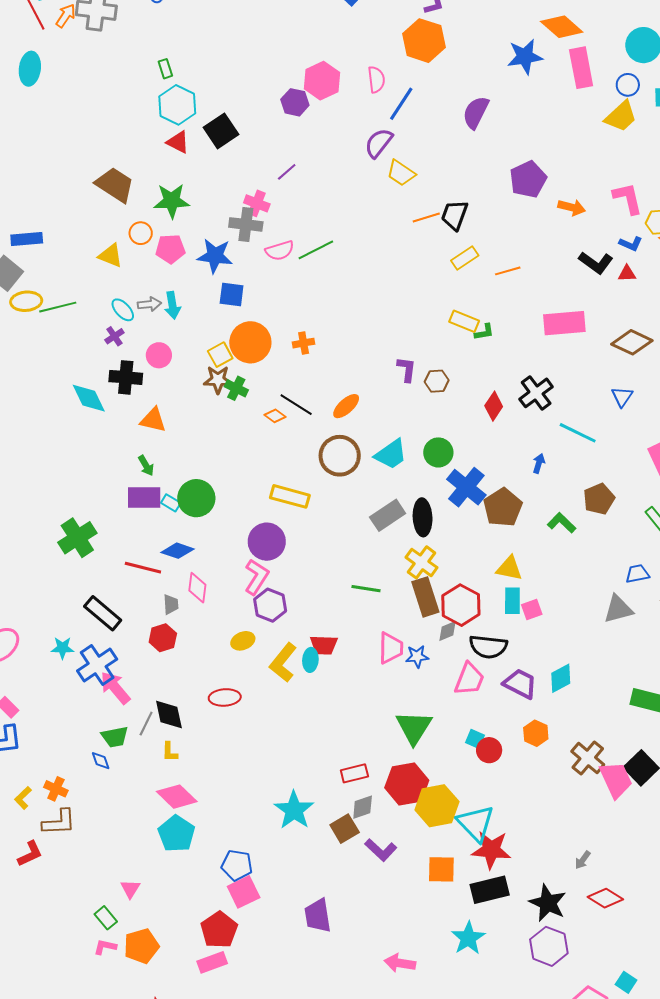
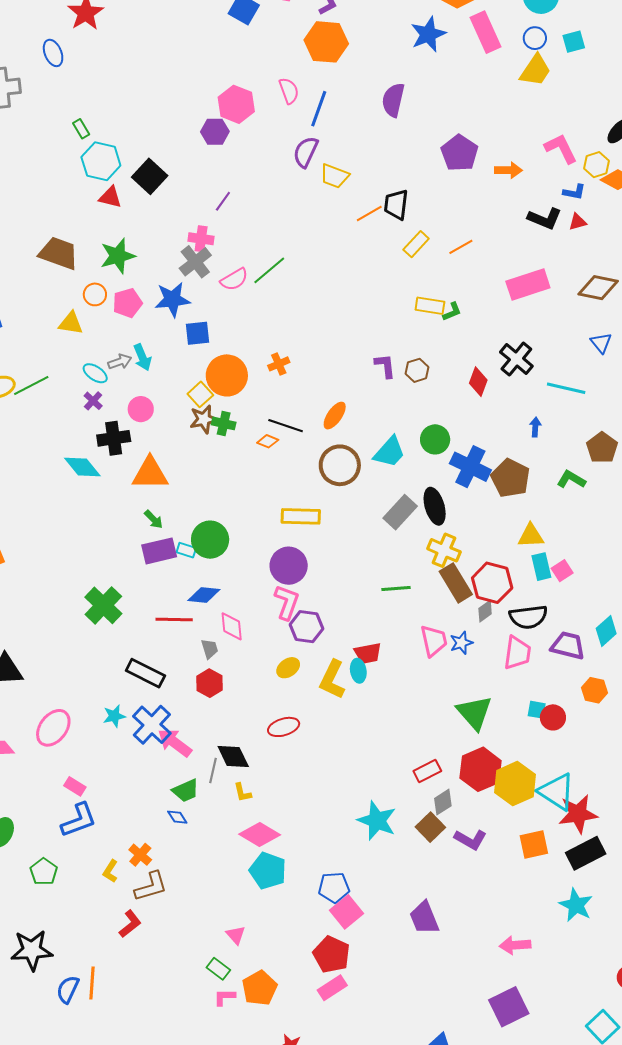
gray cross: (246, 224) -> (195, 262), turned -32
orange triangle: (153, 420) -> (150, 473), size x1.4
orange cross: (56, 789) -> (140, 855), turned 30

